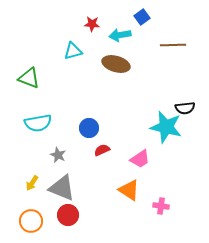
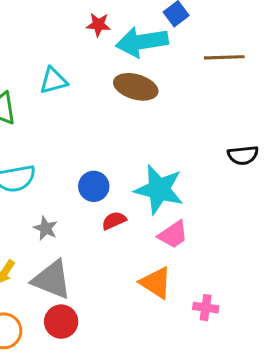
cyan arrow: (120, 35) -> (142, 42), size x1.5
cyan triangle: (73, 51) -> (53, 81), moved
cyan star: (166, 127) -> (159, 189), moved

